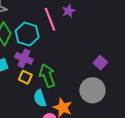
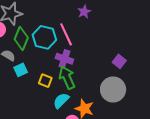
pink line: (50, 19) -> (66, 34), moved
purple cross: (24, 58) -> (64, 59), moved
cyan semicircle: (40, 98) -> (61, 101), turned 66

